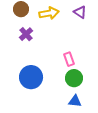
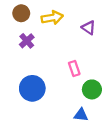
purple triangle: (80, 12) -> (89, 28), moved
green circle: (74, 78) -> (92, 89), moved

